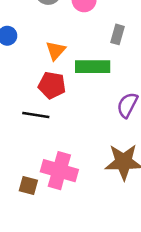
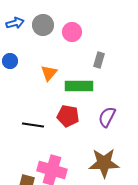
red pentagon: (52, 85) -> (68, 116), moved

